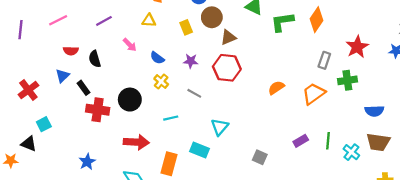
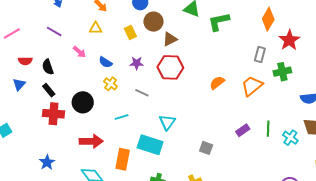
orange diamond: (317, 20) -> (268, 19), moved
purple line: (104, 21) -> (54, 31), turned 63
black rectangle: (84, 88) -> (49, 90), moved
cyan rectangle: (200, 150) -> (150, 145), size x1.4

